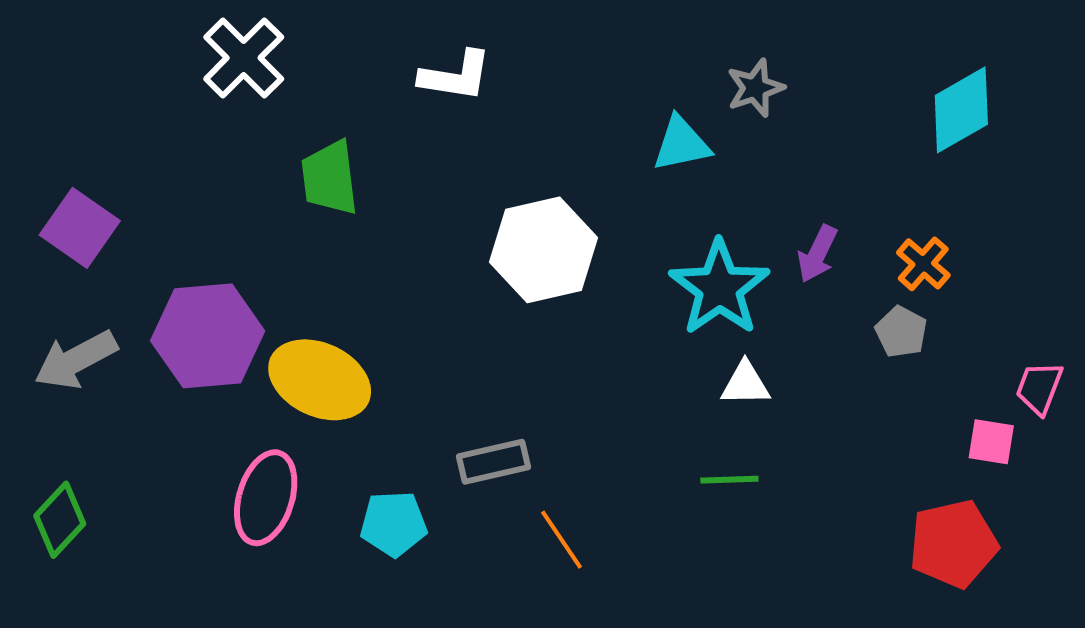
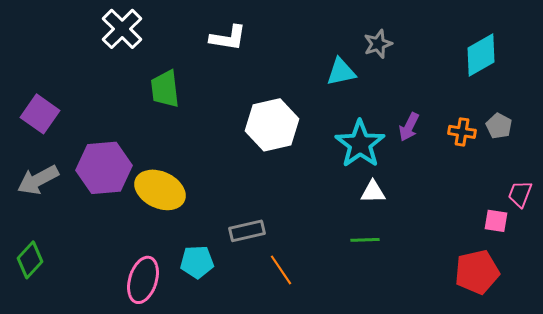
orange cross: (923, 264) -> (462, 132), turned -32
gray pentagon: (901, 332) -> (499, 126), moved
pink ellipse: (266, 498) -> (143, 280), moved

